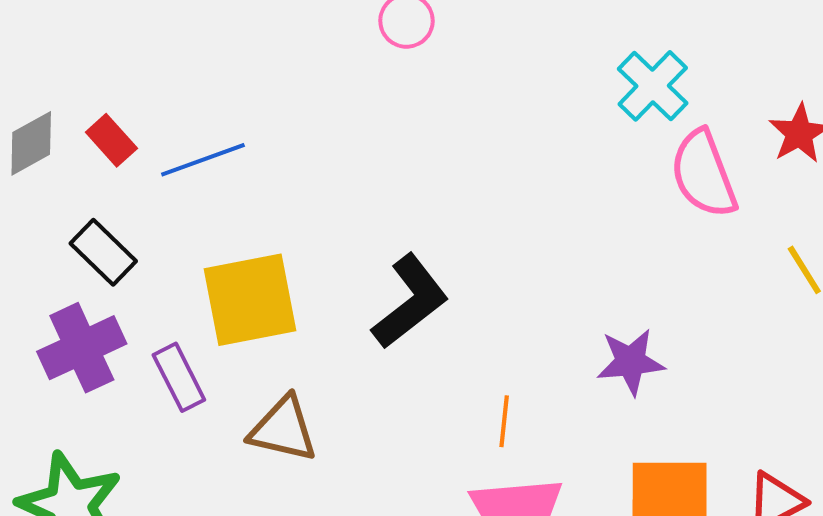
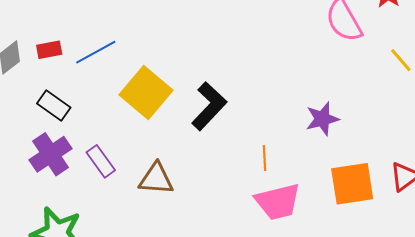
red rectangle: (111, 140) -> (49, 50), turned -50
yellow square: (250, 300) -> (146, 93), moved, turned -30

